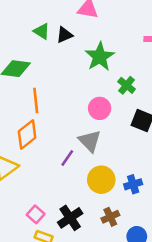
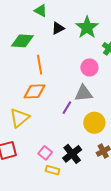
black triangle: (64, 35) -> (58, 28), moved
orange diamond: (27, 135) -> (35, 91), turned 40
gray triangle: (90, 141) -> (83, 93), turned -48

